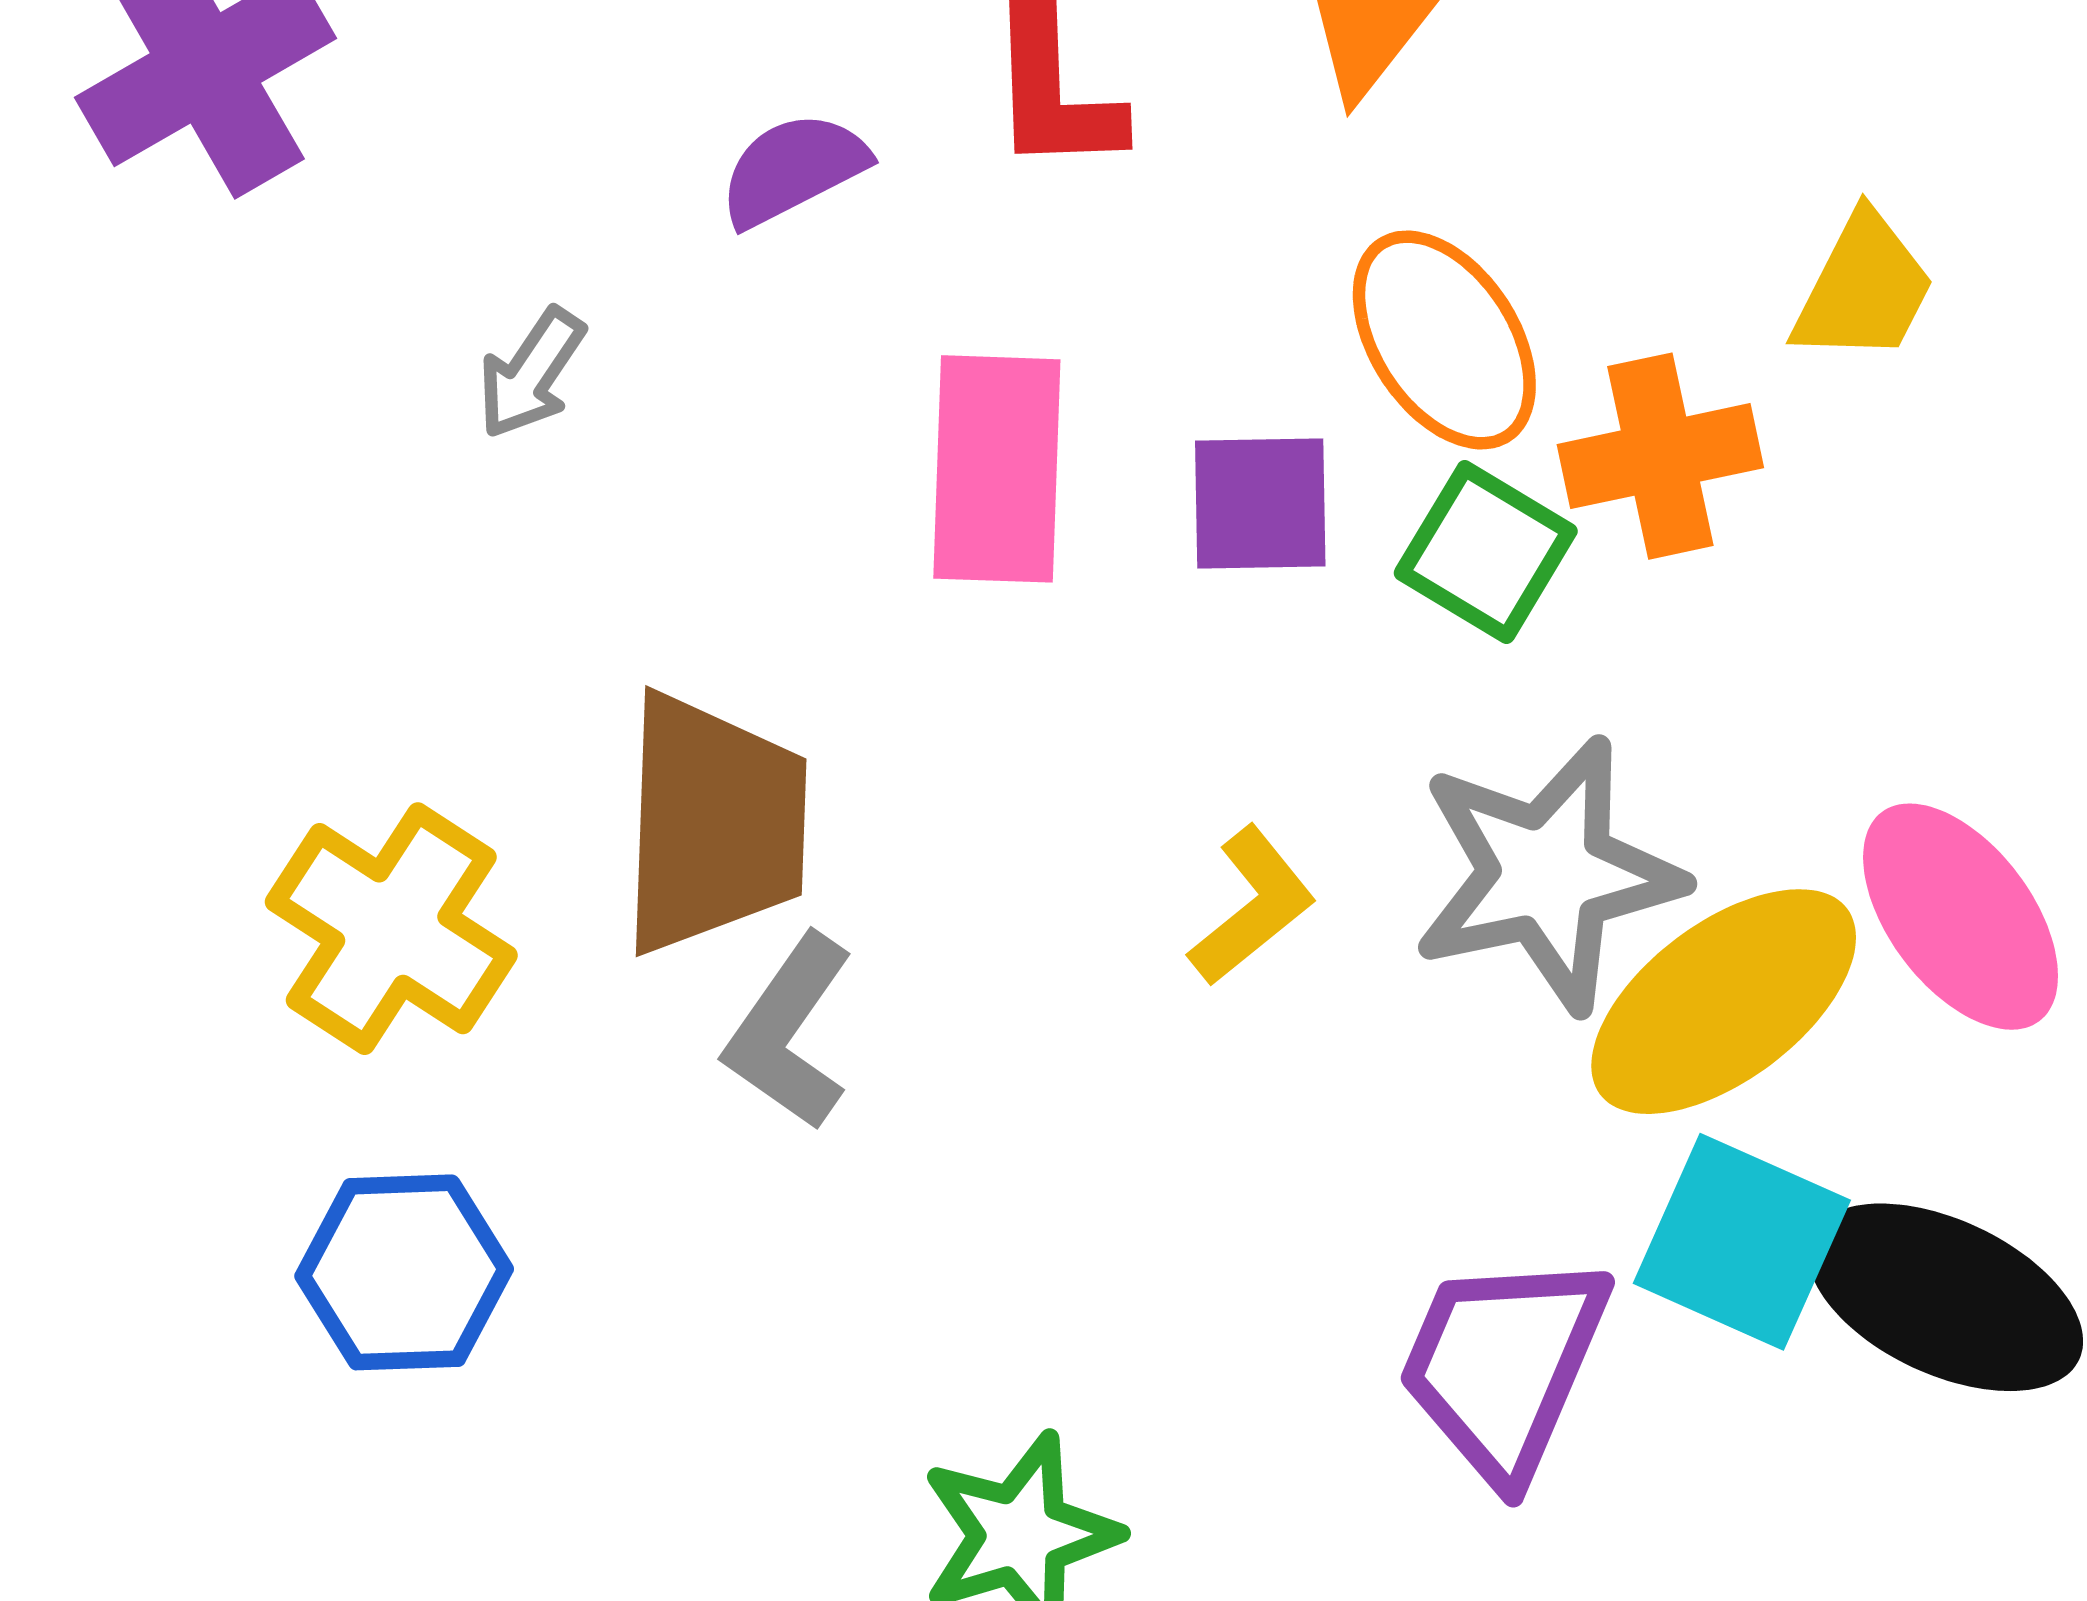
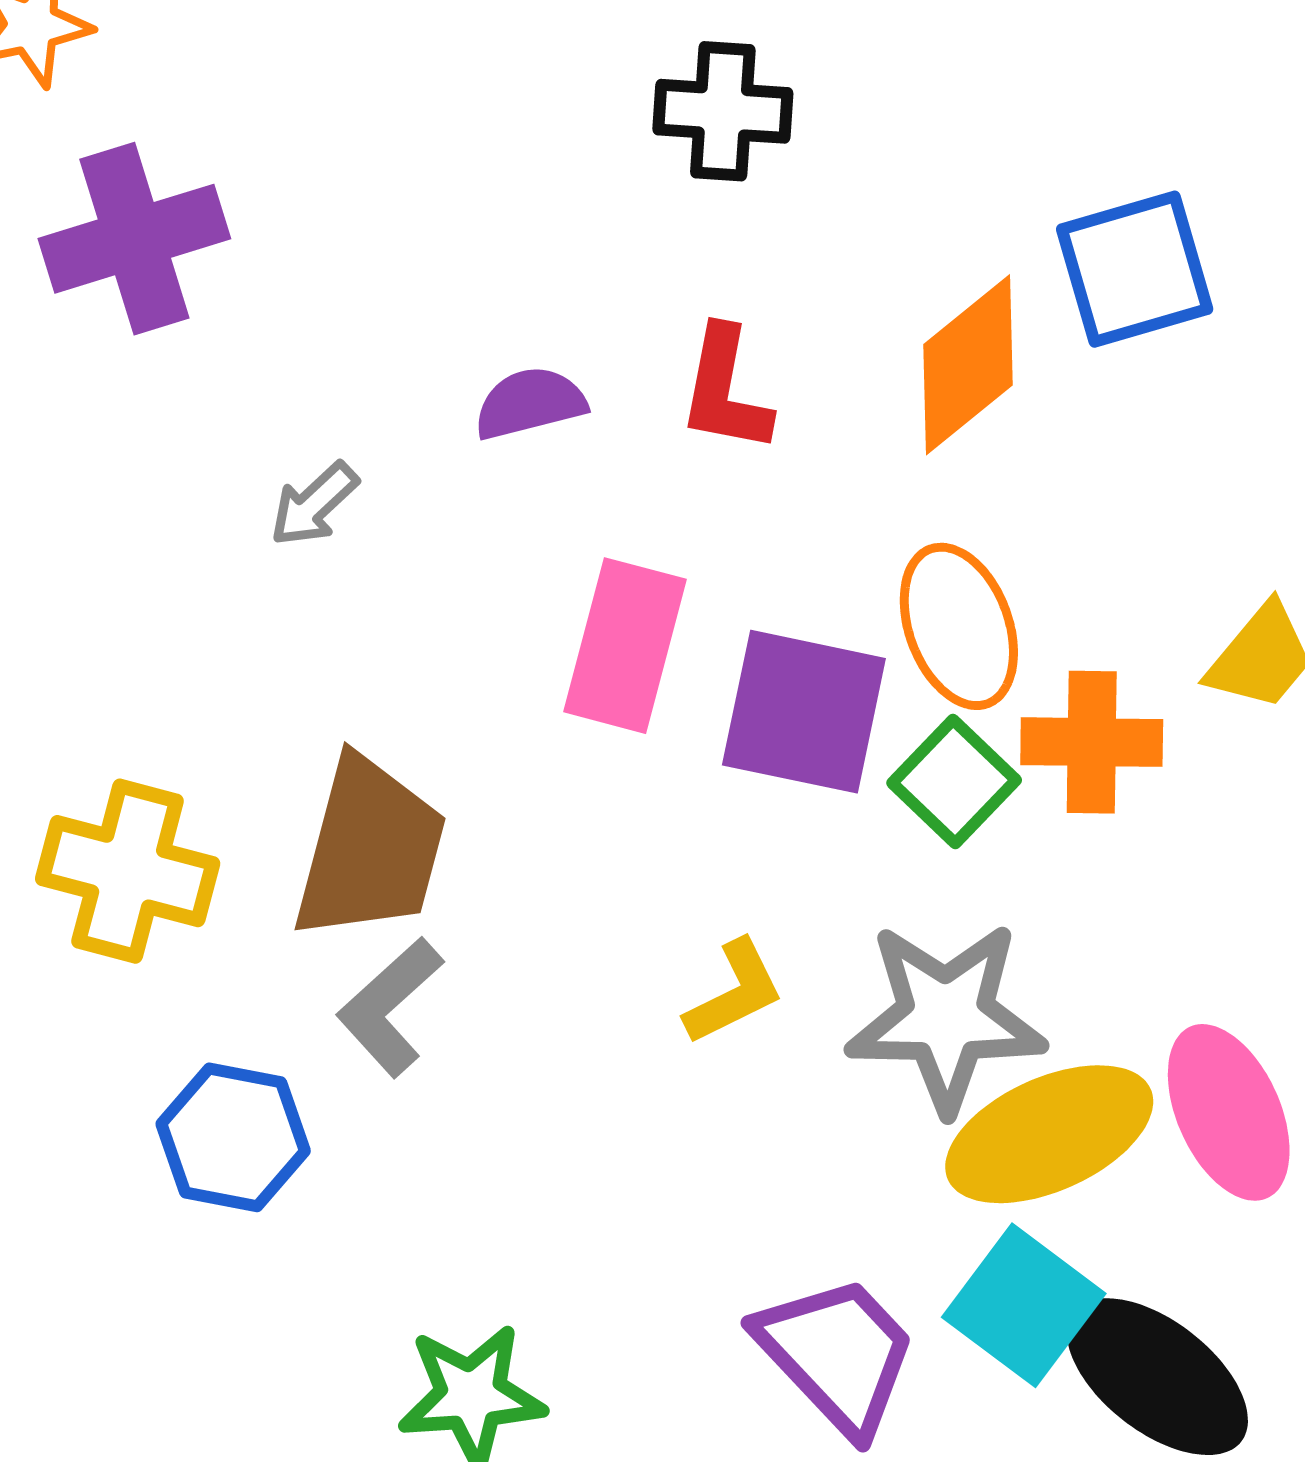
purple square: (1260, 504) -> (804, 712), size x1.5
yellow cross: (391, 929) -> (128, 871), turned -31
blue hexagon: (404, 1272) -> (233, 1137), moved
purple trapezoid: (1503, 1366) -> (837, 1354), turned 101

